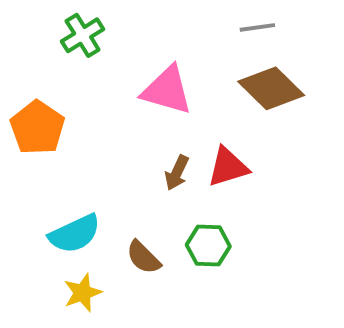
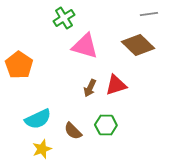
gray line: (257, 27) -> (149, 14), moved
green cross: (83, 35) -> (64, 18), moved

